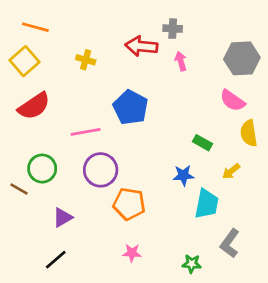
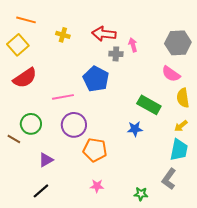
gray cross: (173, 29) -> (116, 54), moved
yellow cross: (86, 60) -> (63, 35), moved
green rectangle: (203, 143) -> (149, 105), size x1.6
yellow arrow: (231, 171) -> (181, 126), moved
cyan trapezoid: (207, 204) -> (179, 150), moved

